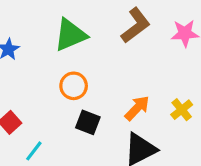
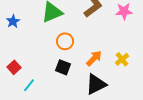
orange circle: (74, 86) -> (65, 41), moved

